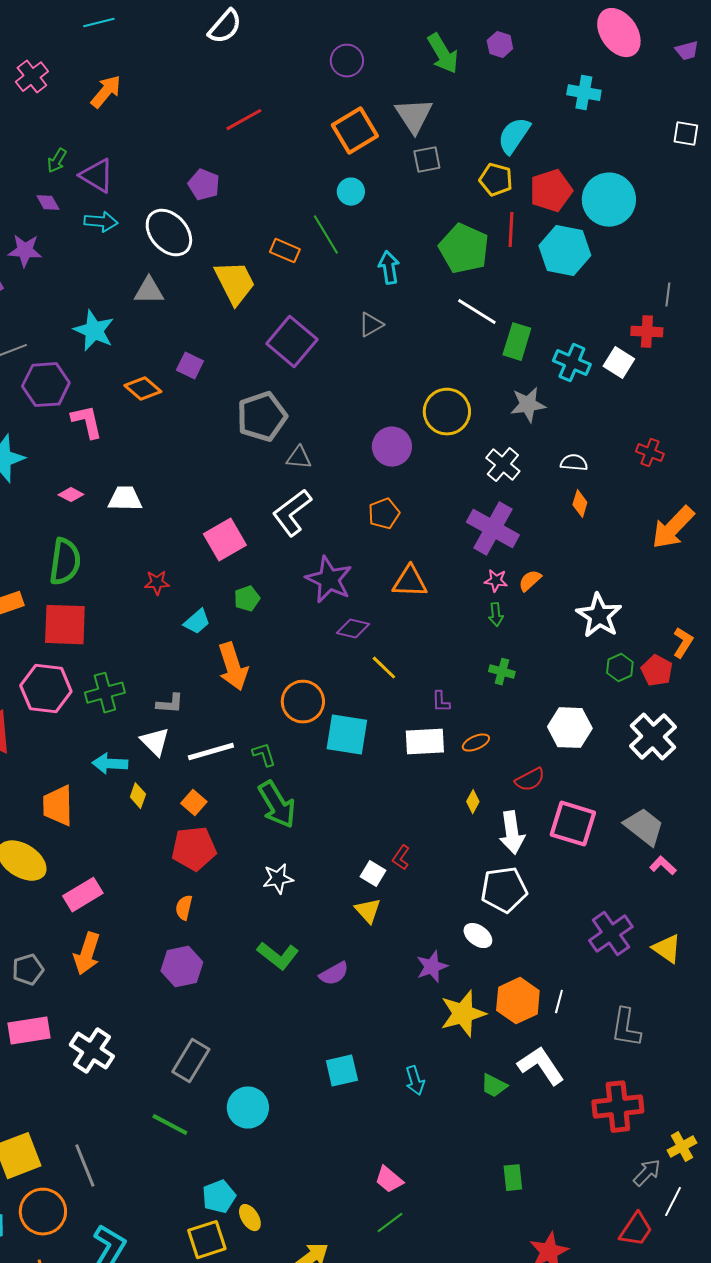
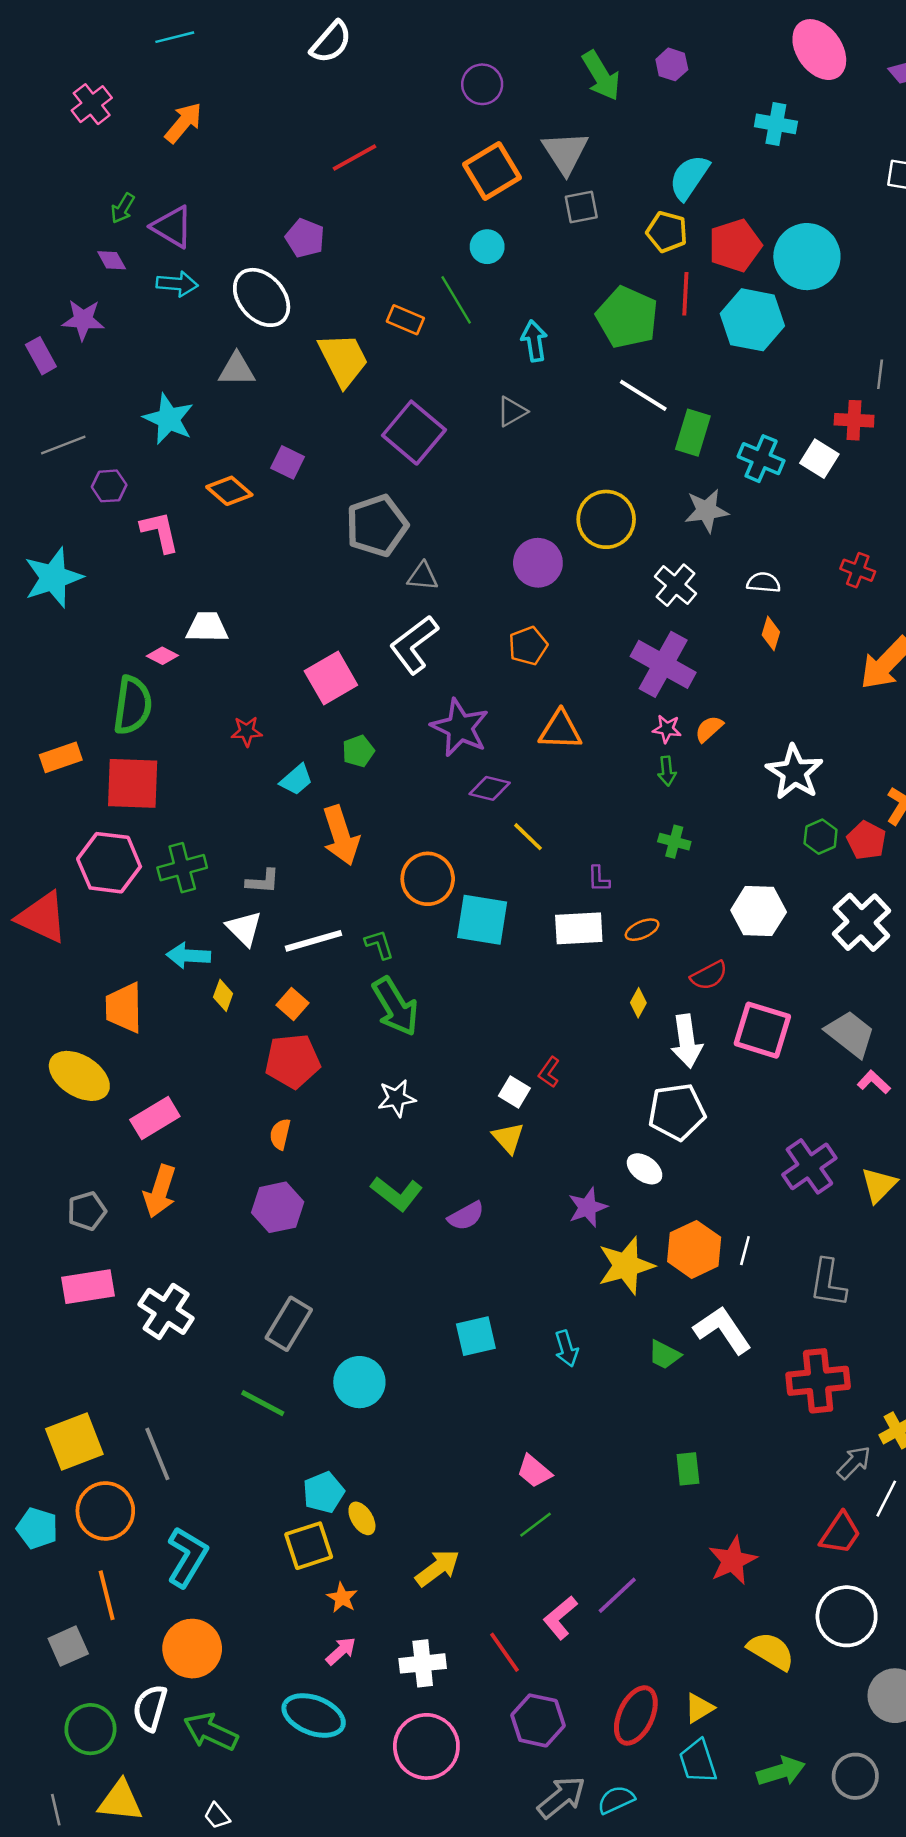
purple hexagon: (46, 385) -> (109, 486), size x0.6
pink diamond: (71, 495) -> (162, 656), moved
yellow triangle: (667, 949) -> (879, 1185), turned 40

